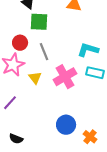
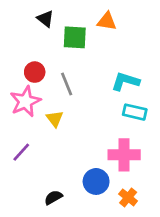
green square: (39, 22) -> (75, 37), moved
pink cross: (65, 77) -> (124, 155), moved, turned 30
black semicircle: (16, 139) -> (53, 197), moved, turned 128

